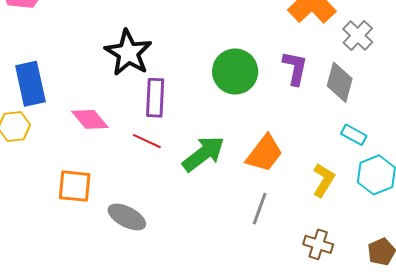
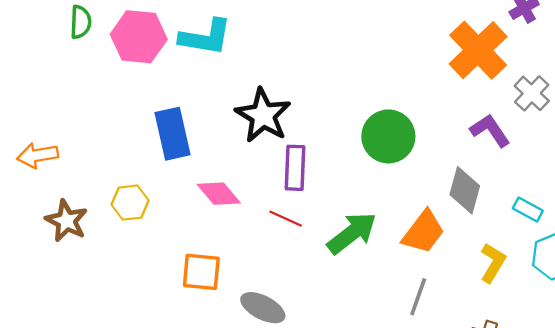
purple L-shape: (295, 68) -> (490, 130), moved, turned -45
gray diamond: (340, 82) -> (465, 190), moved
blue rectangle: (30, 84) -> (173, 134), moved

